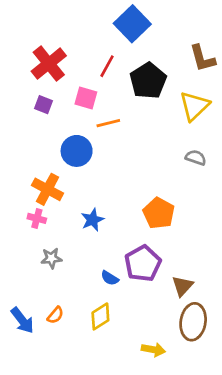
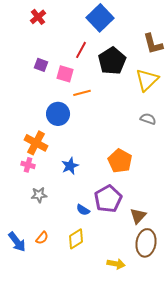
red cross: (49, 64) -> (38, 17), moved, size x0.6
purple square: (43, 105) -> (41, 65), moved

